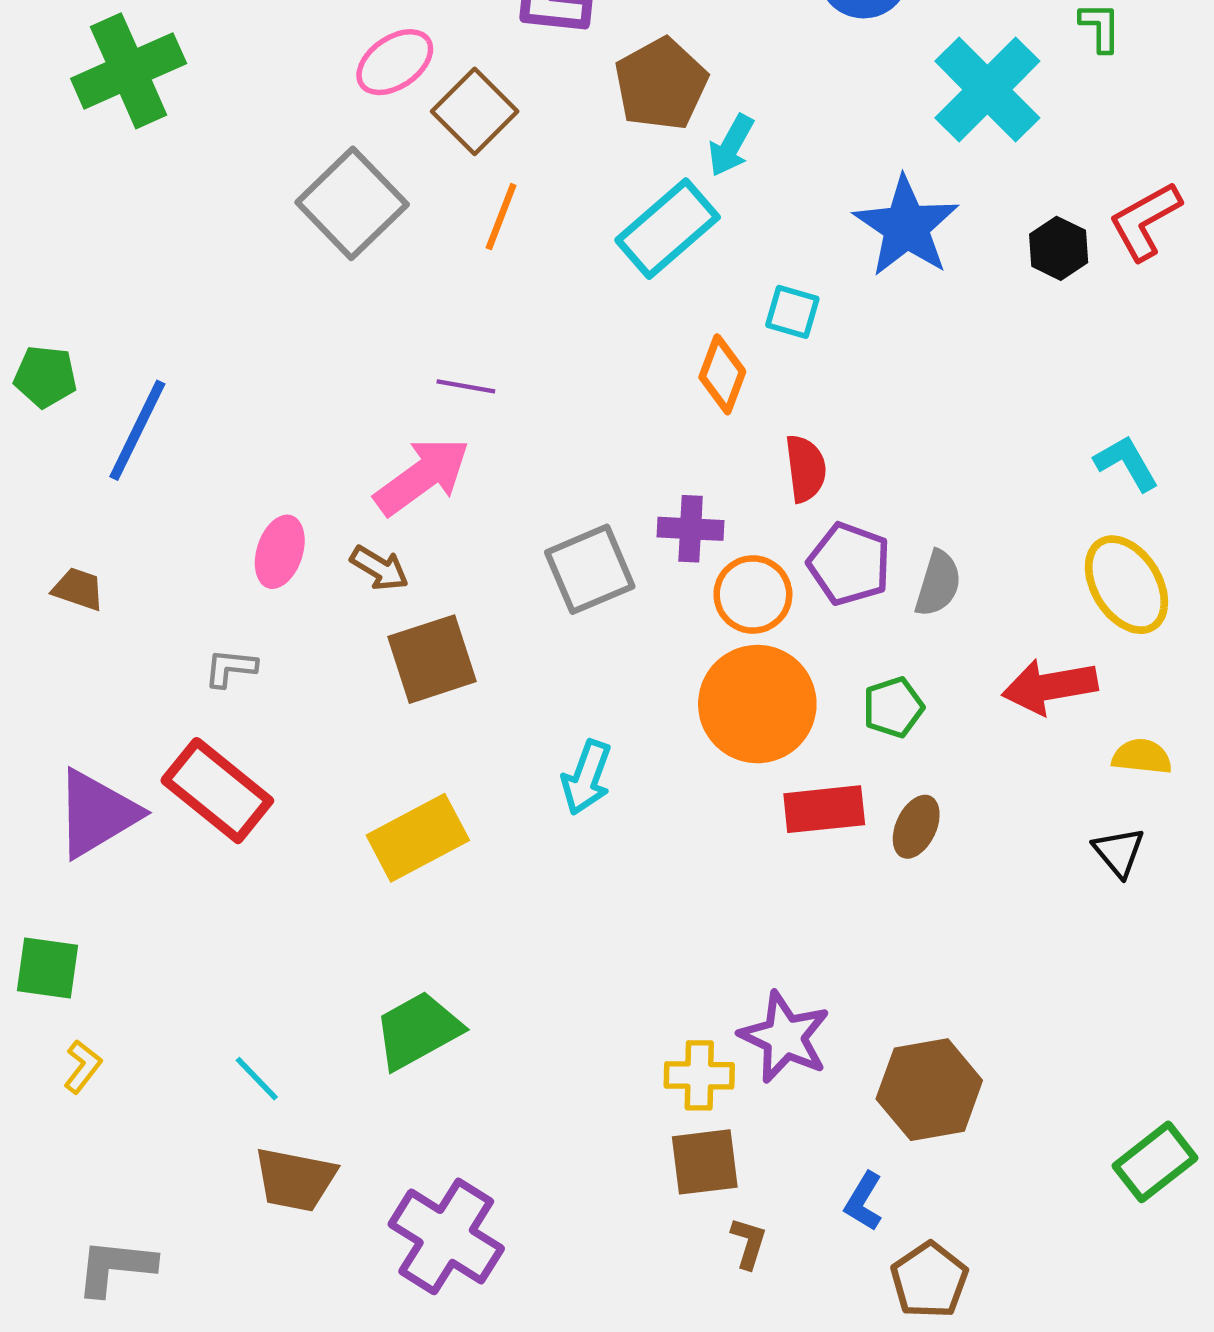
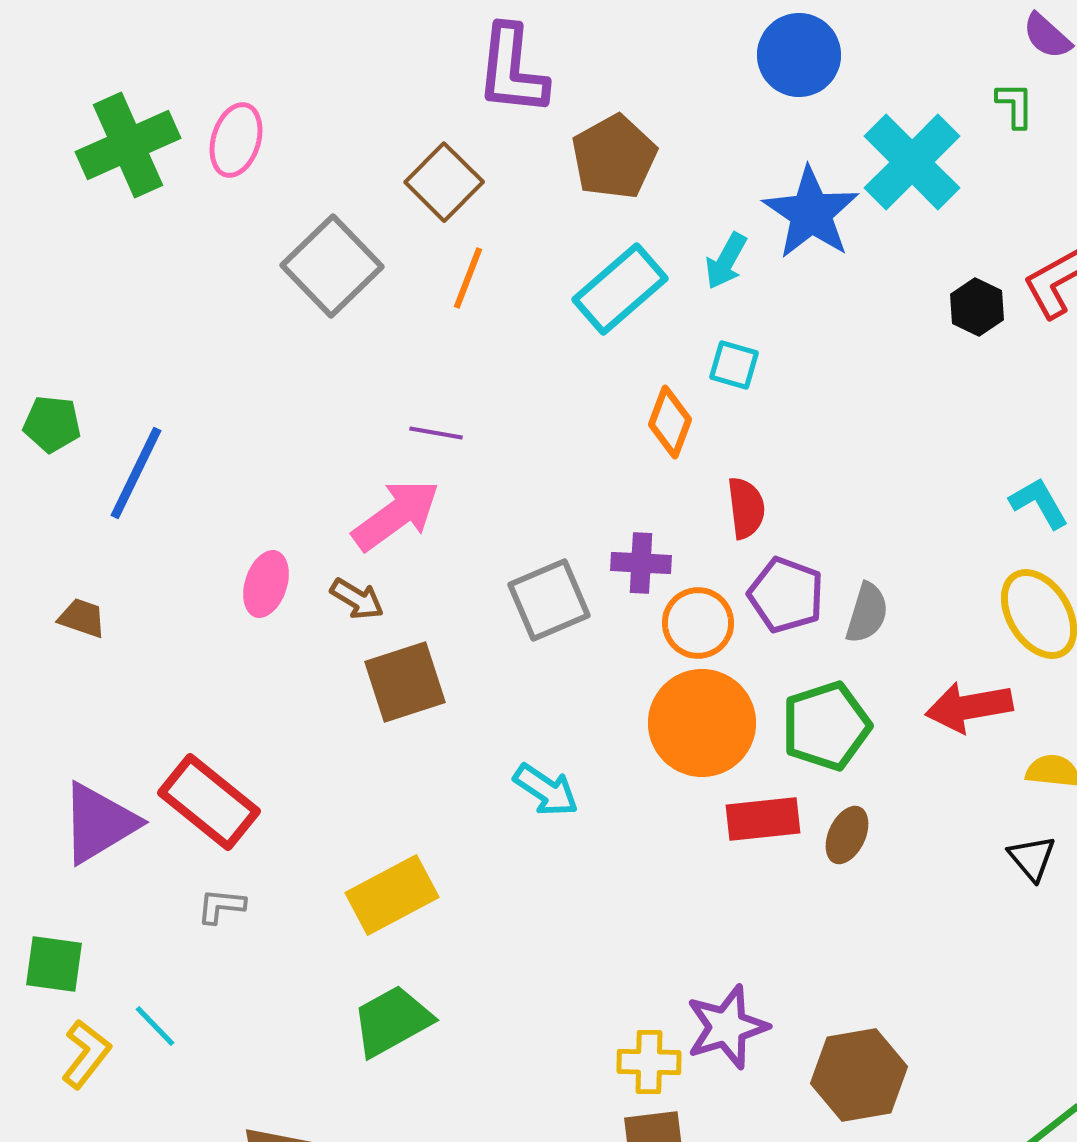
pink ellipse: (395, 62) -> (236, 140), moved, turned -38
cyan arrow: (731, 145) -> (726, 261), moved
blue star: (906, 226) -> (811, 213), moved
gray L-shape: (230, 668) -> (221, 906), moved
green pentagon: (893, 707) -> (826, 726), size x1.6
cyan arrow: (586, 777) -> (546, 790), turned -76
yellow rectangle: (418, 838) -> (392, 895), moved
purple star: (785, 1037) -> (727, 1027), turned 30
yellow L-shape: (83, 1067) -> (86, 1054), size x1.4
cyan line: (257, 1079) -> (155, 1026), moved

